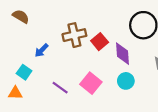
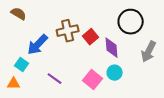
blue arrow: (42, 50) -> (38, 45), size x1.6
pink square: (91, 83) -> (93, 80), moved

